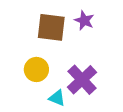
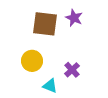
purple cross: (82, 80) -> (72, 70), size x0.6

